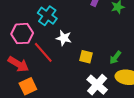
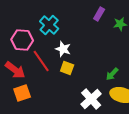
yellow square: (86, 57) -> (67, 68), moved

